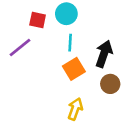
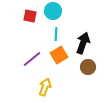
purple line: (20, 48) -> (32, 59), moved
yellow arrow: (75, 109) -> (45, 87), moved

